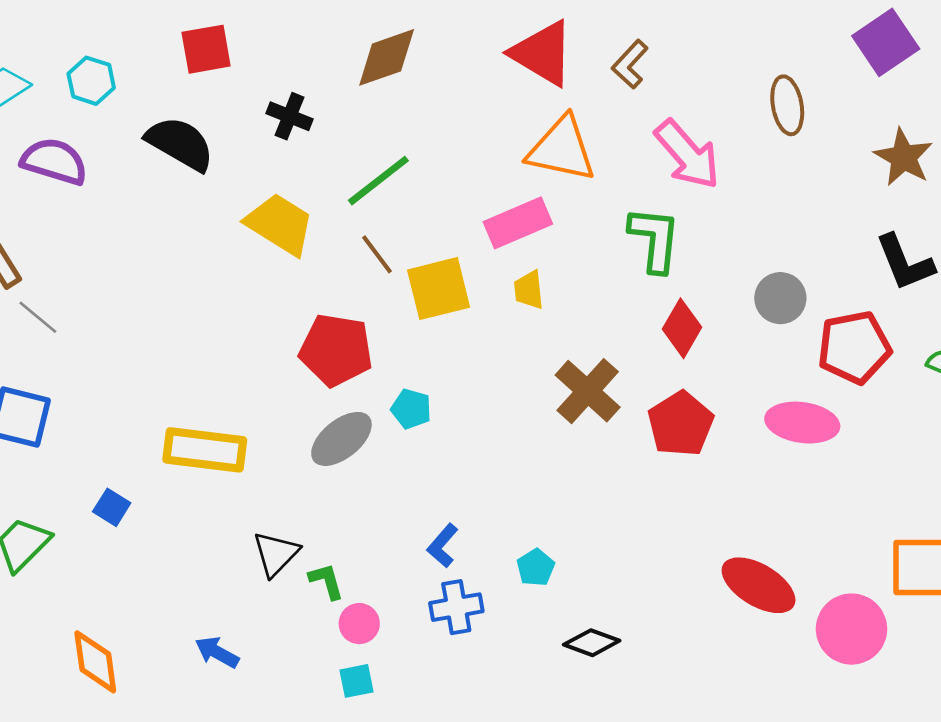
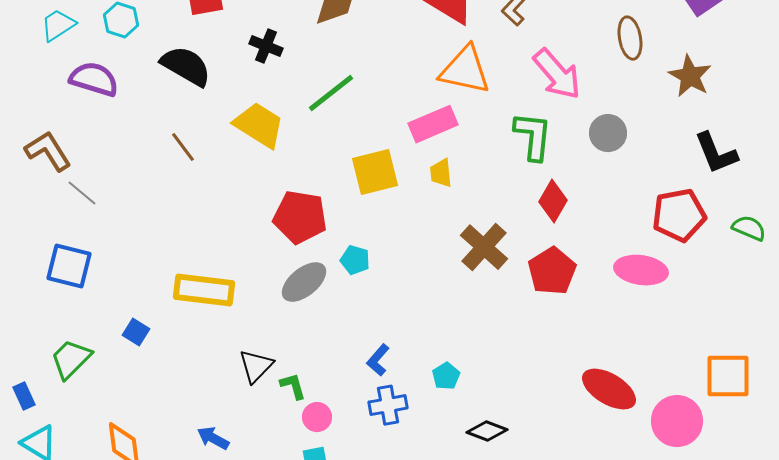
brown star: (903, 157) -> (690, 76), moved
brown line: (377, 254) -> (183, 147), moved
gray circle: (780, 298) -> (608, 133), moved

